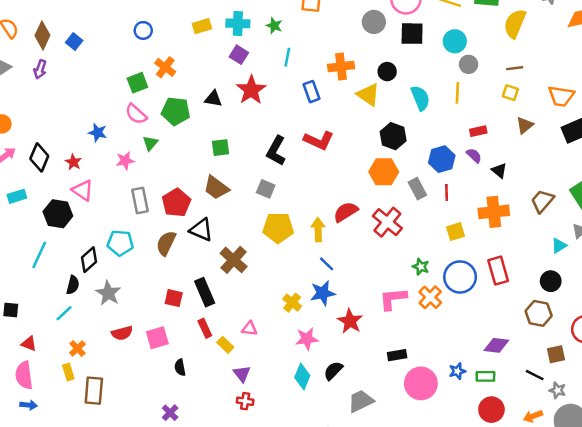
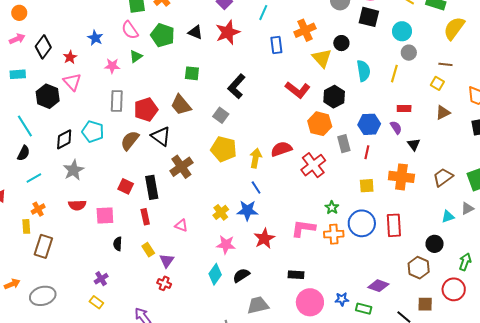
orange cross: (341, 67) -> (305, 30), turned -30
red L-shape: (319, 140) -> (298, 90), moved
cyan line: (39, 255) -> (25, 126), turned -70
black semicircle: (73, 285) -> (24, 153), moved
orange cross: (430, 297) -> (334, 234), turned 30
yellow rectangle: (225, 345) -> (148, 250), moved

